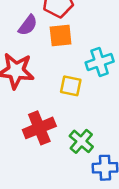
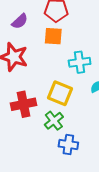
purple semicircle: (28, 25) -> (20, 21), moved
yellow square: (71, 86) -> (60, 93), moved, size x1.4

